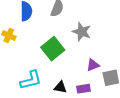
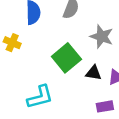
black triangle: (60, 87) -> (94, 73), moved

